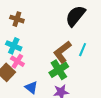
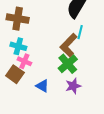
brown cross: (17, 19) -> (18, 19), size x1.5
cyan line: (83, 50) -> (80, 32), moved

